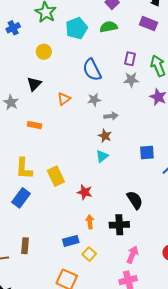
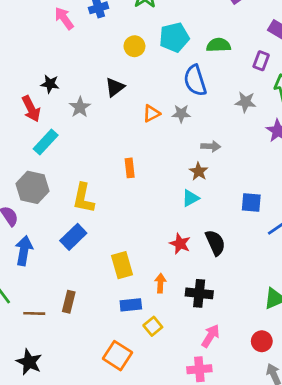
green semicircle: (109, 27) -> (219, 45), moved
cyan pentagon: (77, 28) -> (174, 37), moved
purple rectangle: (130, 59) -> (261, 61), moved
gray star: (94, 100) -> (181, 114), moved
orange rectangle: (34, 125) -> (130, 168), moved, turned 64
yellow rectangle: (56, 176) -> (122, 265), moved
red star: (85, 192) -> (180, 244), moved
black semicircle: (135, 200) -> (215, 243), moved

